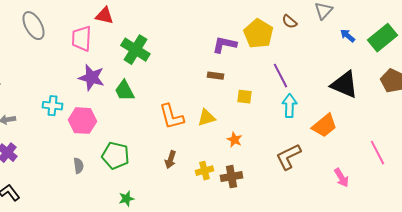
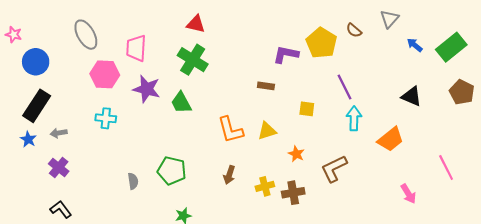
red triangle: (104, 16) -> (196, 24), moved
brown rectangle: (215, 76) -> (266, 86), moved
black triangle: (344, 85) -> (412, 96), size x0.7
pink hexagon: (82, 121) -> (105, 74), moved
brown L-shape: (288, 157) -> (334, 169), moved

